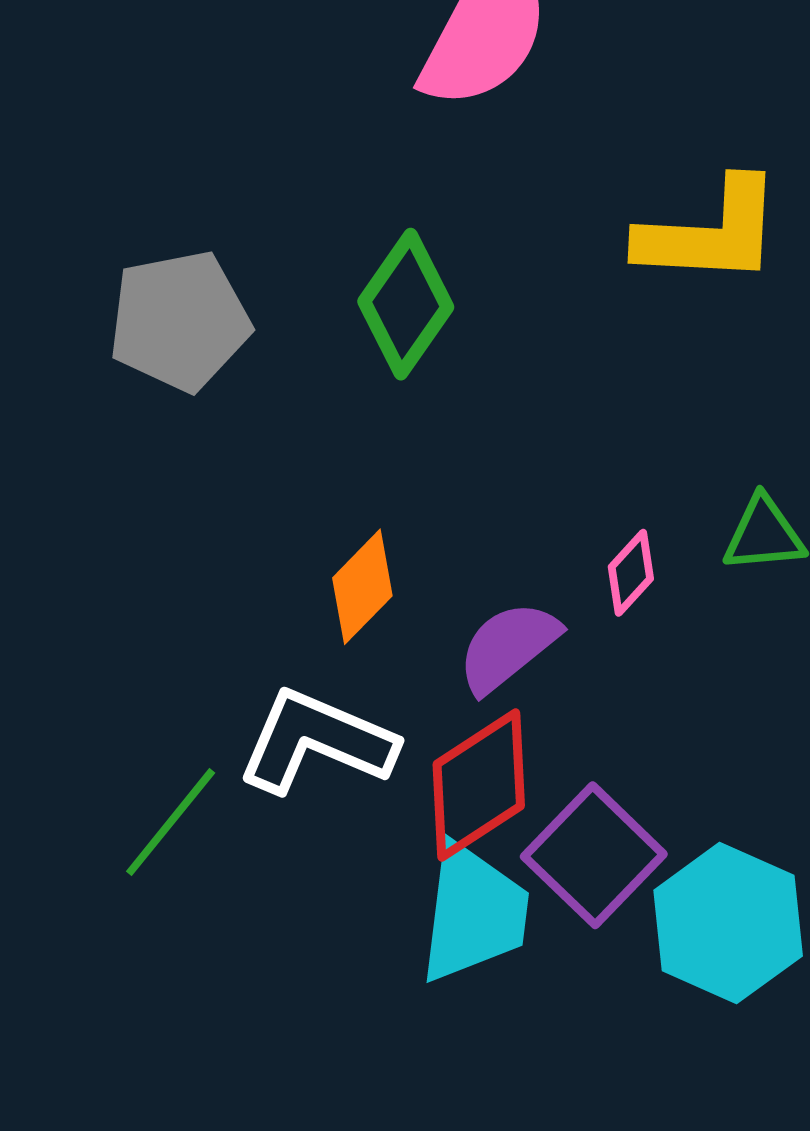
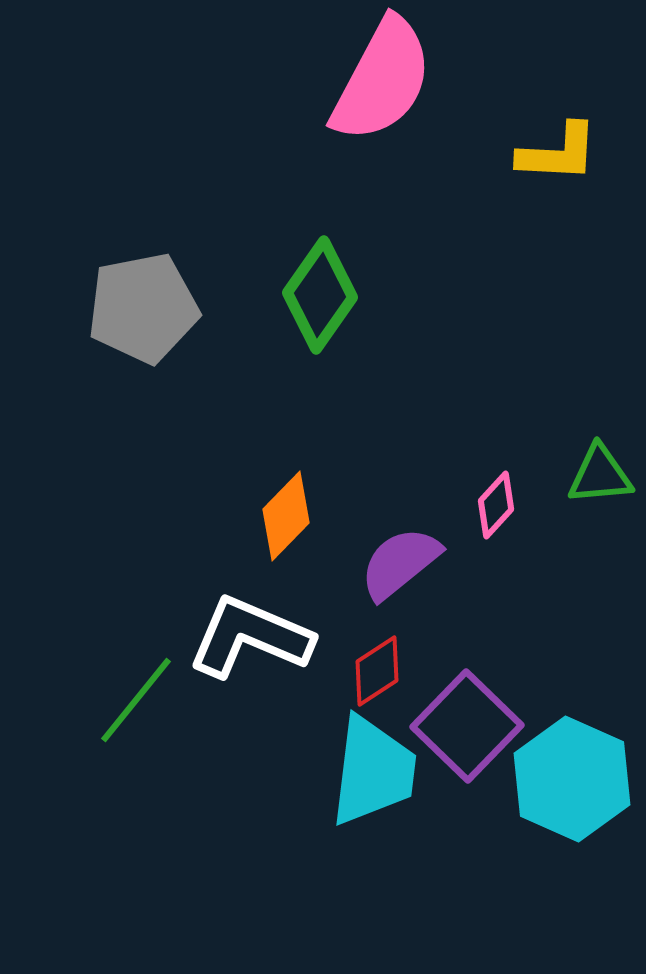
yellow L-shape: (710, 233) -> (558, 153), moved, size x0.7
red diamond: (479, 785) -> (377, 671), size x0.6

